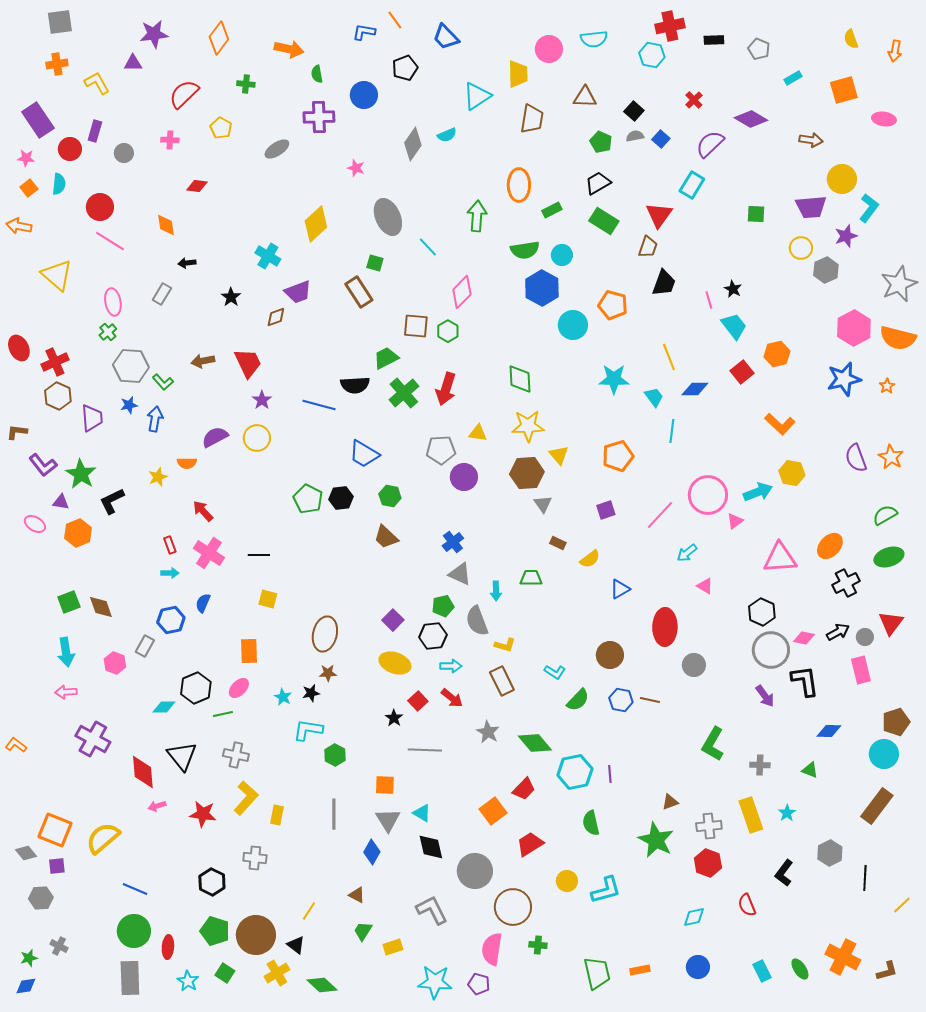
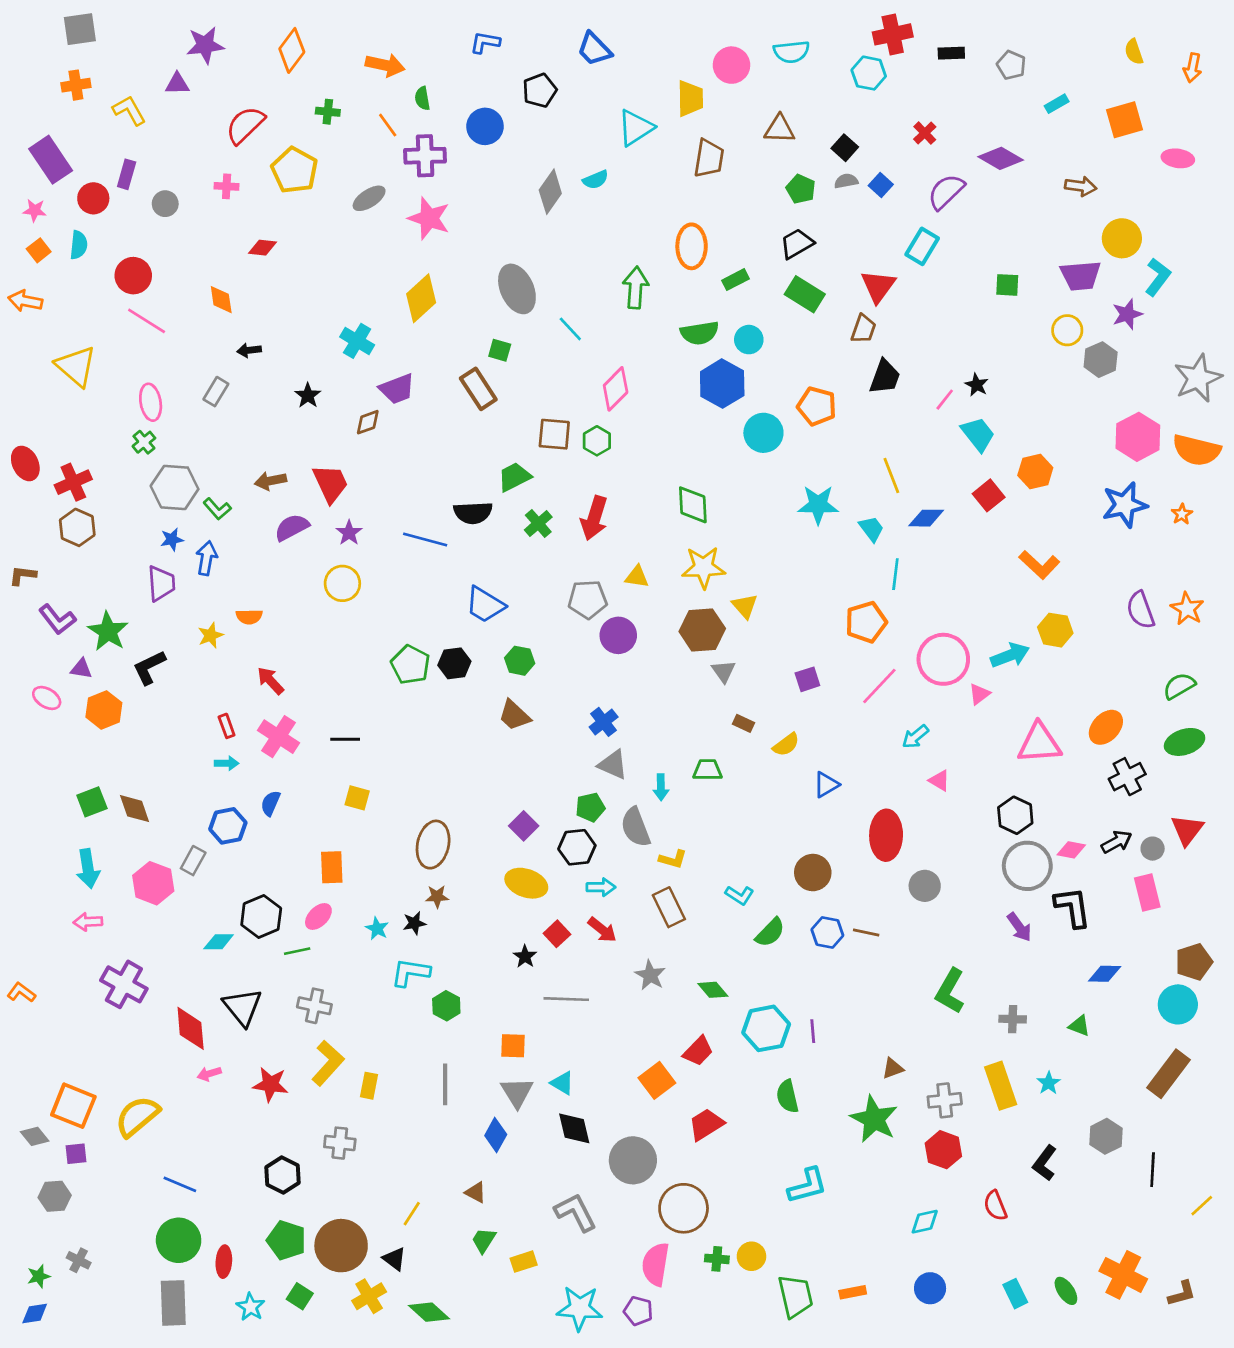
orange line: (395, 20) -> (388, 125), moved
yellow pentagon: (221, 128) -> (294, 170), size x1.6
pink star: (356, 168) -> (429, 218), moved, size x1.8
pink line: (709, 300) -> (945, 400), turned 54
green cross: (404, 393) -> (538, 523), size x0.7
purple trapezoid: (92, 418) -> (161, 583), moved
purple semicircle: (215, 437) -> (292, 527), moved
orange pentagon: (618, 456) -> (866, 622), moved
pink hexagon: (115, 663) -> (153, 883), size x1.4
green diamond: (535, 743) -> (713, 990), size x0.7
yellow circle: (567, 881) -> (751, 1256), moved

